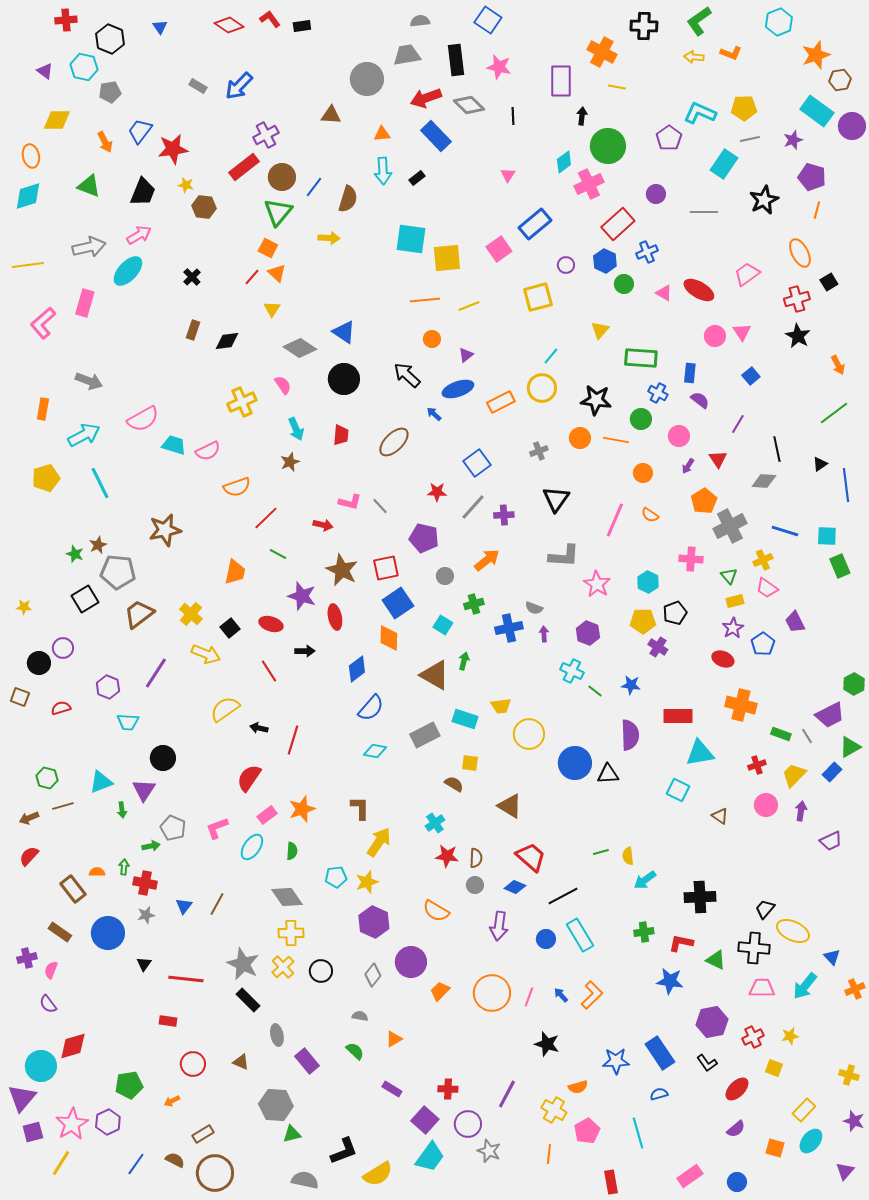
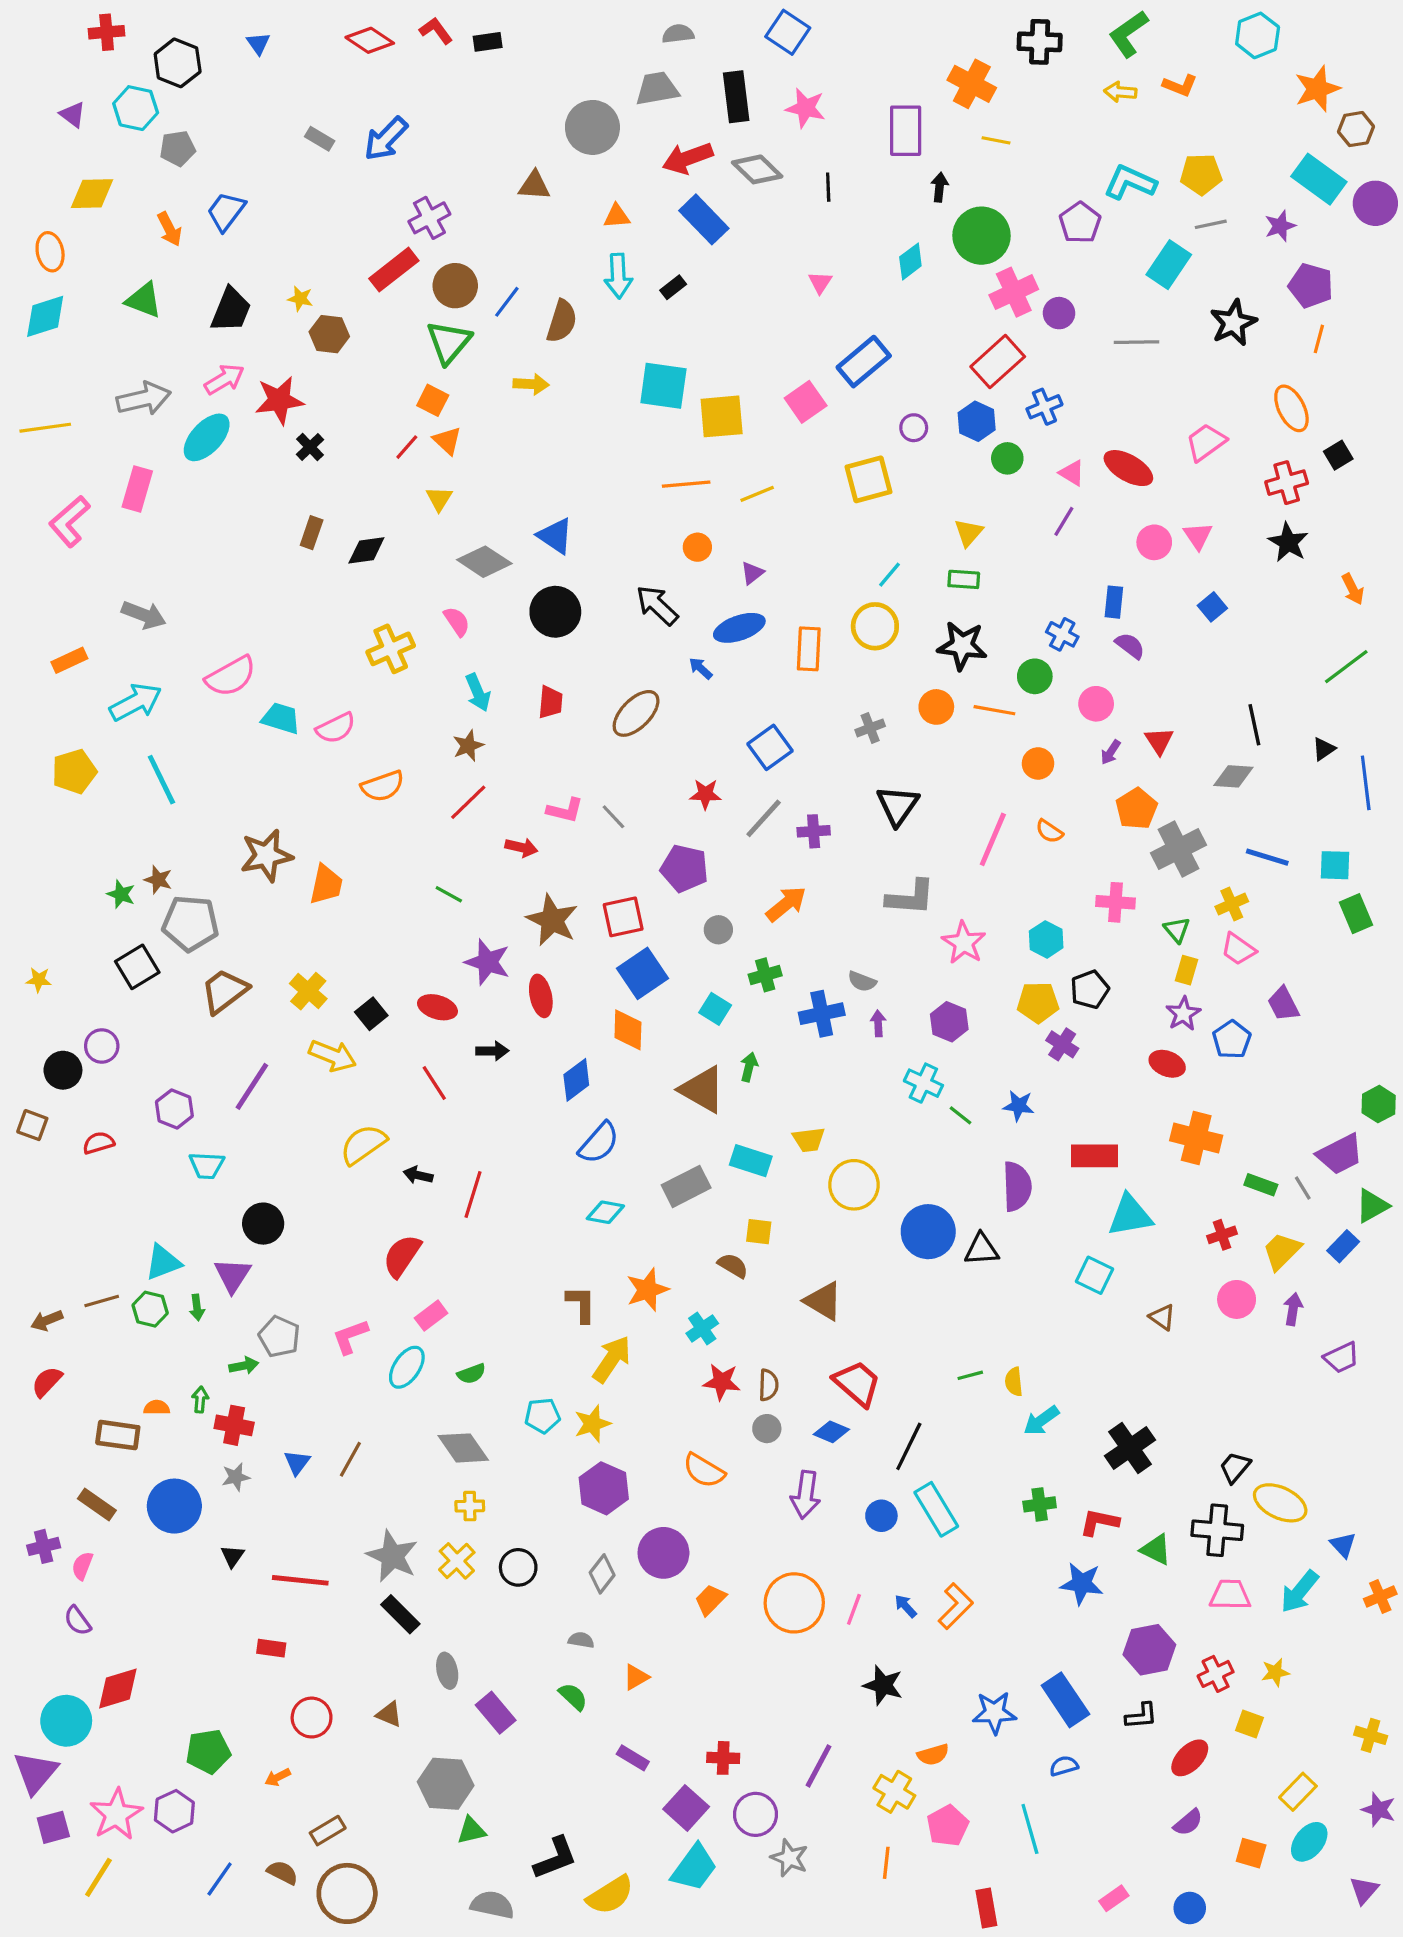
red star: (173, 149) -> (279, 400), moved
pink cross: (589, 184) -> (1014, 292), moved
green rectangle: (641, 358) -> (964, 579), moved, size x0.6
orange rectangle: (501, 402) -> (809, 649), turned -60
orange rectangle: (43, 409) -> (69, 660), turned 55
purple line: (738, 424) -> (1064, 521), moved
red line: (266, 518) -> (468, 802), moved
brown star: (98, 545) -> (158, 880), turned -30
orange trapezoid: (235, 572) -> (326, 885), moved
yellow rectangle: (735, 601) -> (1187, 970), turned -60
green hexagon: (47, 778) -> (150, 1309), moved
orange star: (302, 809) -> (647, 1290), moved
green semicircle: (292, 851) -> (471, 1374), turned 66
brown rectangle: (73, 889) -> (118, 1435), turned -44
black line: (563, 896) -> (909, 1446), turned -36
black cross: (700, 897) -> (1130, 1448), turned -32
yellow cross: (291, 933) -> (470, 1506), size x0.7
black L-shape: (707, 1063) -> (1141, 1716), turned -60
pink rectangle: (690, 1176) -> (1114, 1898), size x0.7

